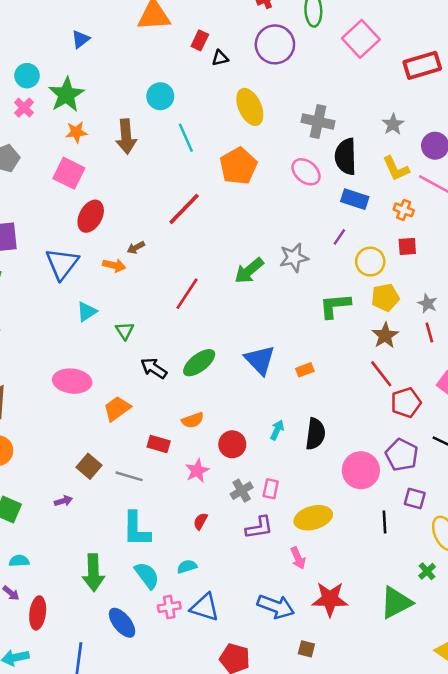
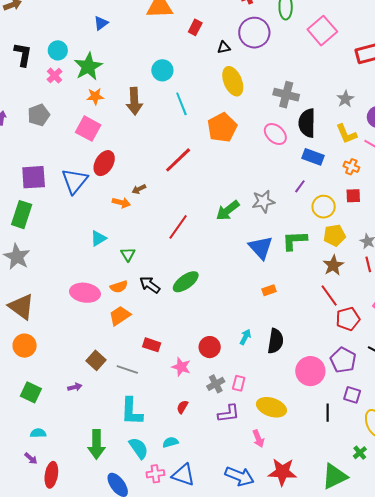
black triangle: (220, 58) -> (224, 47), moved
blue triangle: (62, 264) -> (75, 181), moved
blue triangle: (260, 360) -> (261, 247), moved
orange semicircle: (193, 420) -> (119, 287), moved
pink star: (197, 471) -> (181, 367), turned -30
yellow ellipse: (313, 518) -> (271, 407), turned 32

